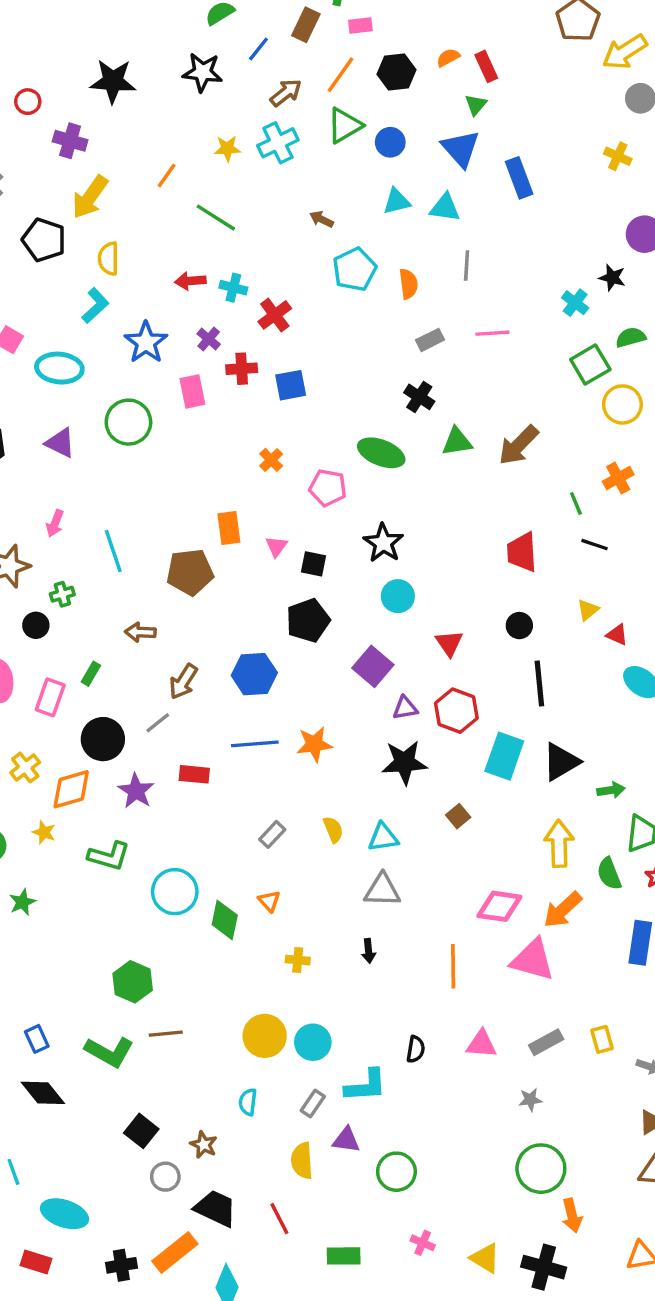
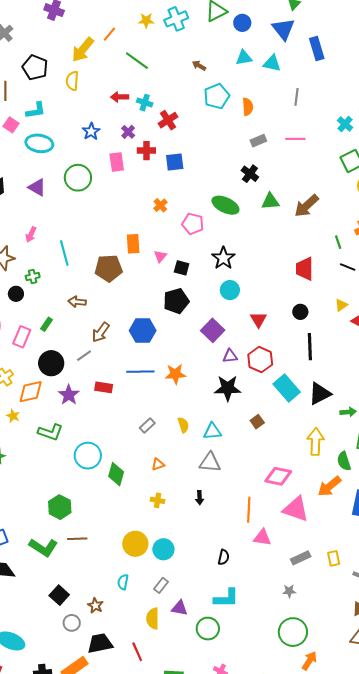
yellow arrow: (90, 197) -> (83, 50), moved
gray line: (467, 265) -> (297, 97), moved
cyan L-shape: (95, 306) -> (36, 110), moved, turned 30
blue star: (146, 342) -> (91, 131), size x0.7
cyan rectangle: (504, 756) -> (287, 388), turned -64
orange triangle: (269, 901) -> (158, 464), moved, turned 48
orange arrow: (563, 910) -> (329, 486), moved
pink triangle: (482, 1044) -> (262, 538), moved
cyan L-shape: (366, 1086) -> (226, 598), moved
black trapezoid: (216, 1208) -> (100, 643), turned -40
orange arrow: (572, 1215) -> (309, 661), turned -138

